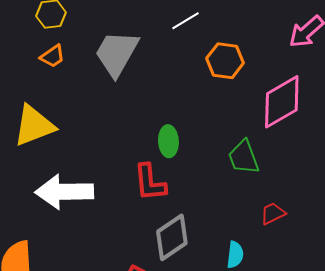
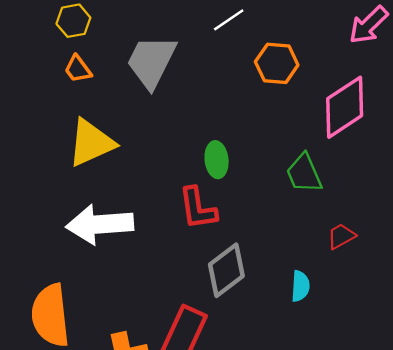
orange trapezoid: (53, 56) -> (78, 69), turned 92
yellow triangle: (34, 126) -> (91, 143), moved

